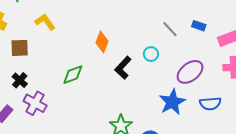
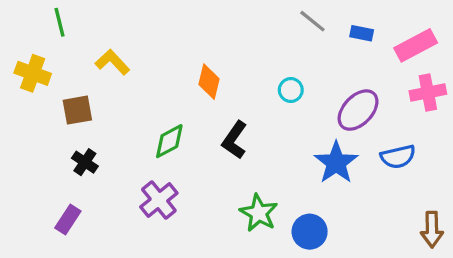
gray line: (170, 29) -> (312, 21), moved
black L-shape: (123, 68) -> (235, 140), moved
purple cross: (35, 103) -> (159, 200), moved, turned 30

